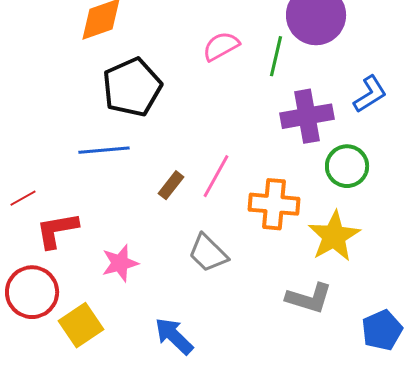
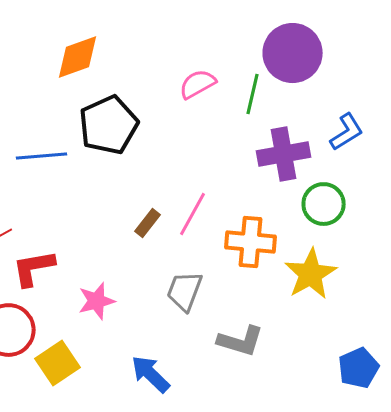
blue line: (104, 150) -> (42, 156), moved
gray trapezoid: (208, 253) -> (185, 291), turned 66
gray L-shape: (309, 298) -> (241, 341), moved

